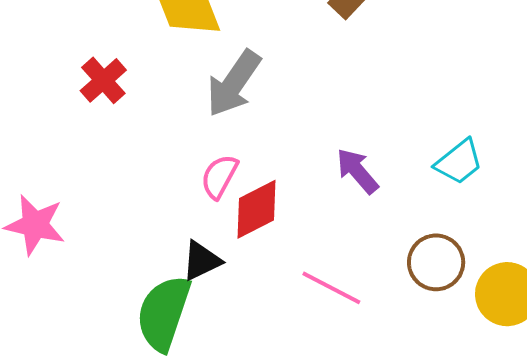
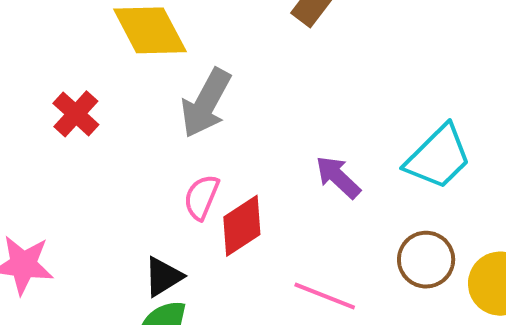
cyan trapezoid: (459, 162) -> (438, 157), size x1.4
black triangle: (201, 261) -> (163, 277), moved

